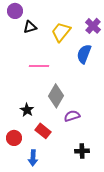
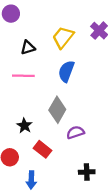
black triangle: (30, 27) -> (28, 48), moved
blue semicircle: (84, 54) -> (66, 71), moved
pink line: (39, 66) -> (23, 76), moved

